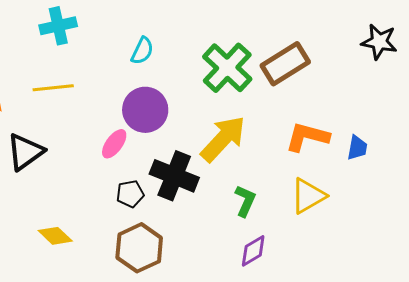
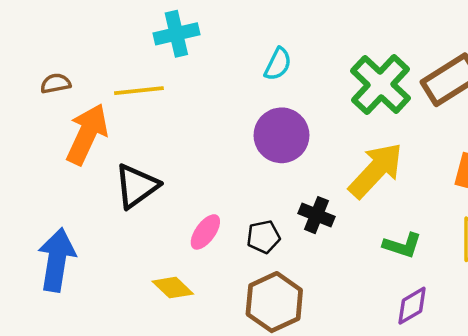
yellow line: (53, 88) -> (139, 91), moved
pink ellipse: (114, 144) -> (205, 232), moved
black cross: (174, 176) -> (317, 215), size x0.6
green L-shape: (245, 201) -> (402, 245), turned 84

